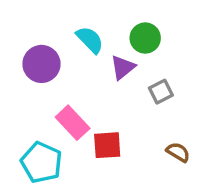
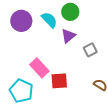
green circle: (145, 38) -> (70, 12), moved
purple circle: (41, 64) -> (21, 21), moved

